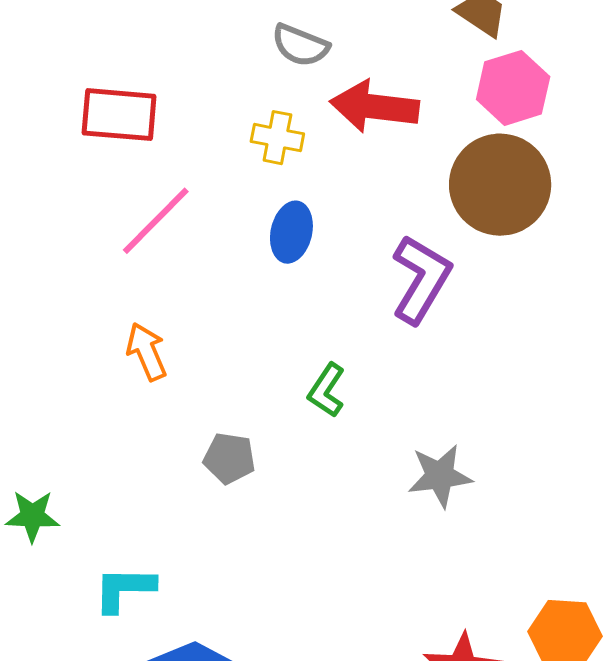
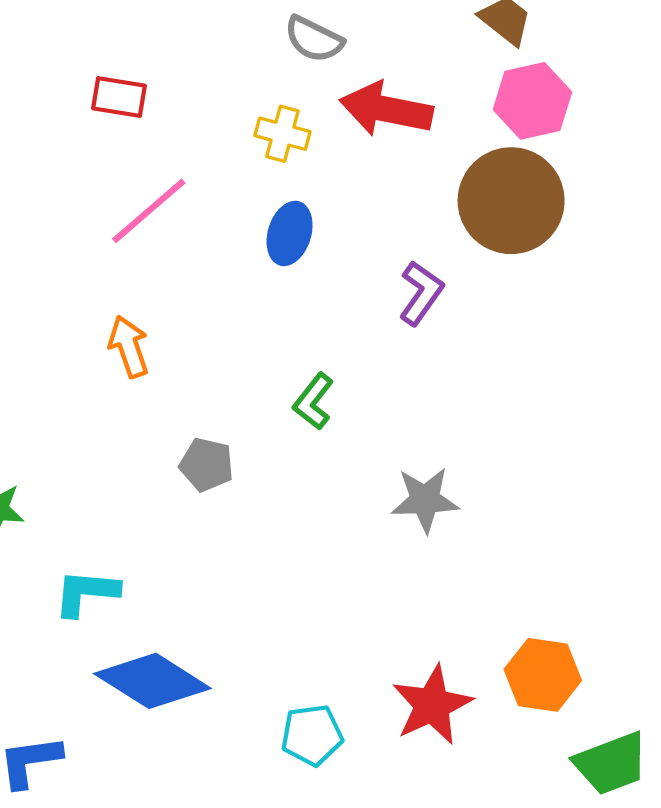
red rectangle: (119, 115) -> (119, 97), size x0.7
purple L-shape: (421, 279) -> (421, 293), size x0.7

